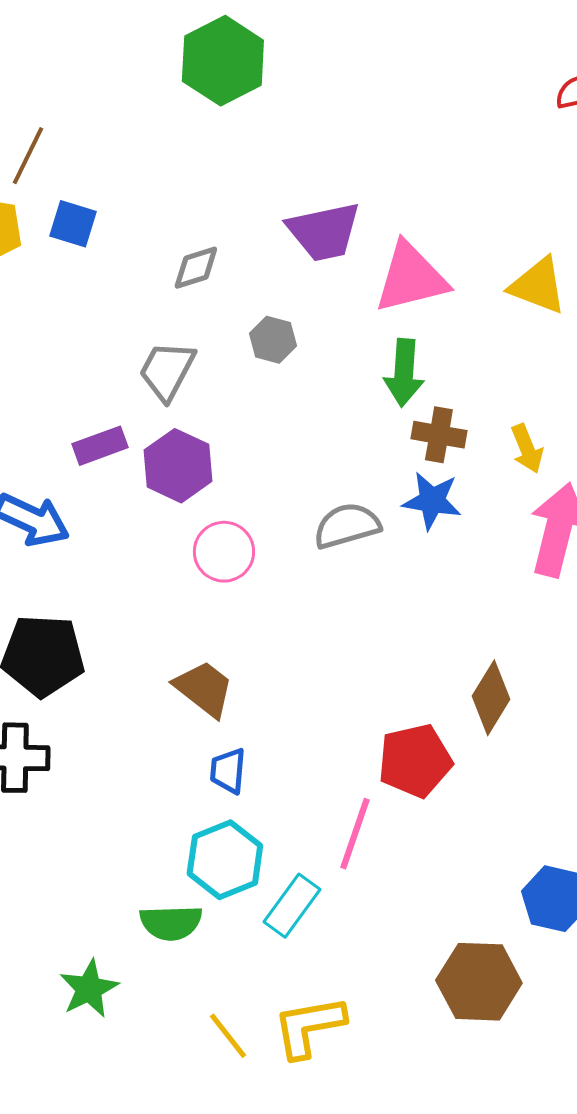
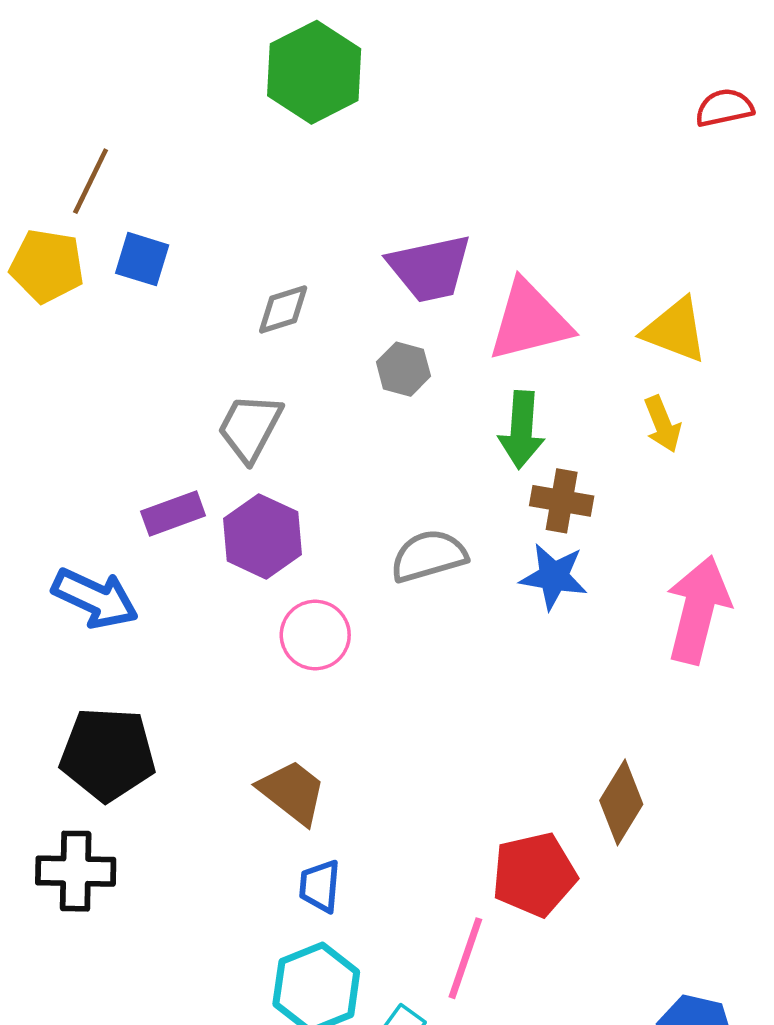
gray hexagon: (273, 340) -> (403, 369), moved
yellow arrow: (527, 449) -> (663, 424), moved
gray semicircle: (347, 526) -> (429, 556), moved

